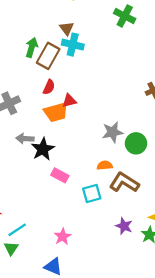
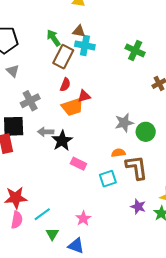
green cross: (125, 16) -> (135, 50), moved
brown triangle: (67, 28) -> (79, 31), turned -40
green arrow: (32, 47) -> (54, 38), moved, turned -48
brown L-shape: (124, 182) -> (137, 167), turned 52
green triangle: (11, 248) -> (52, 234), moved

